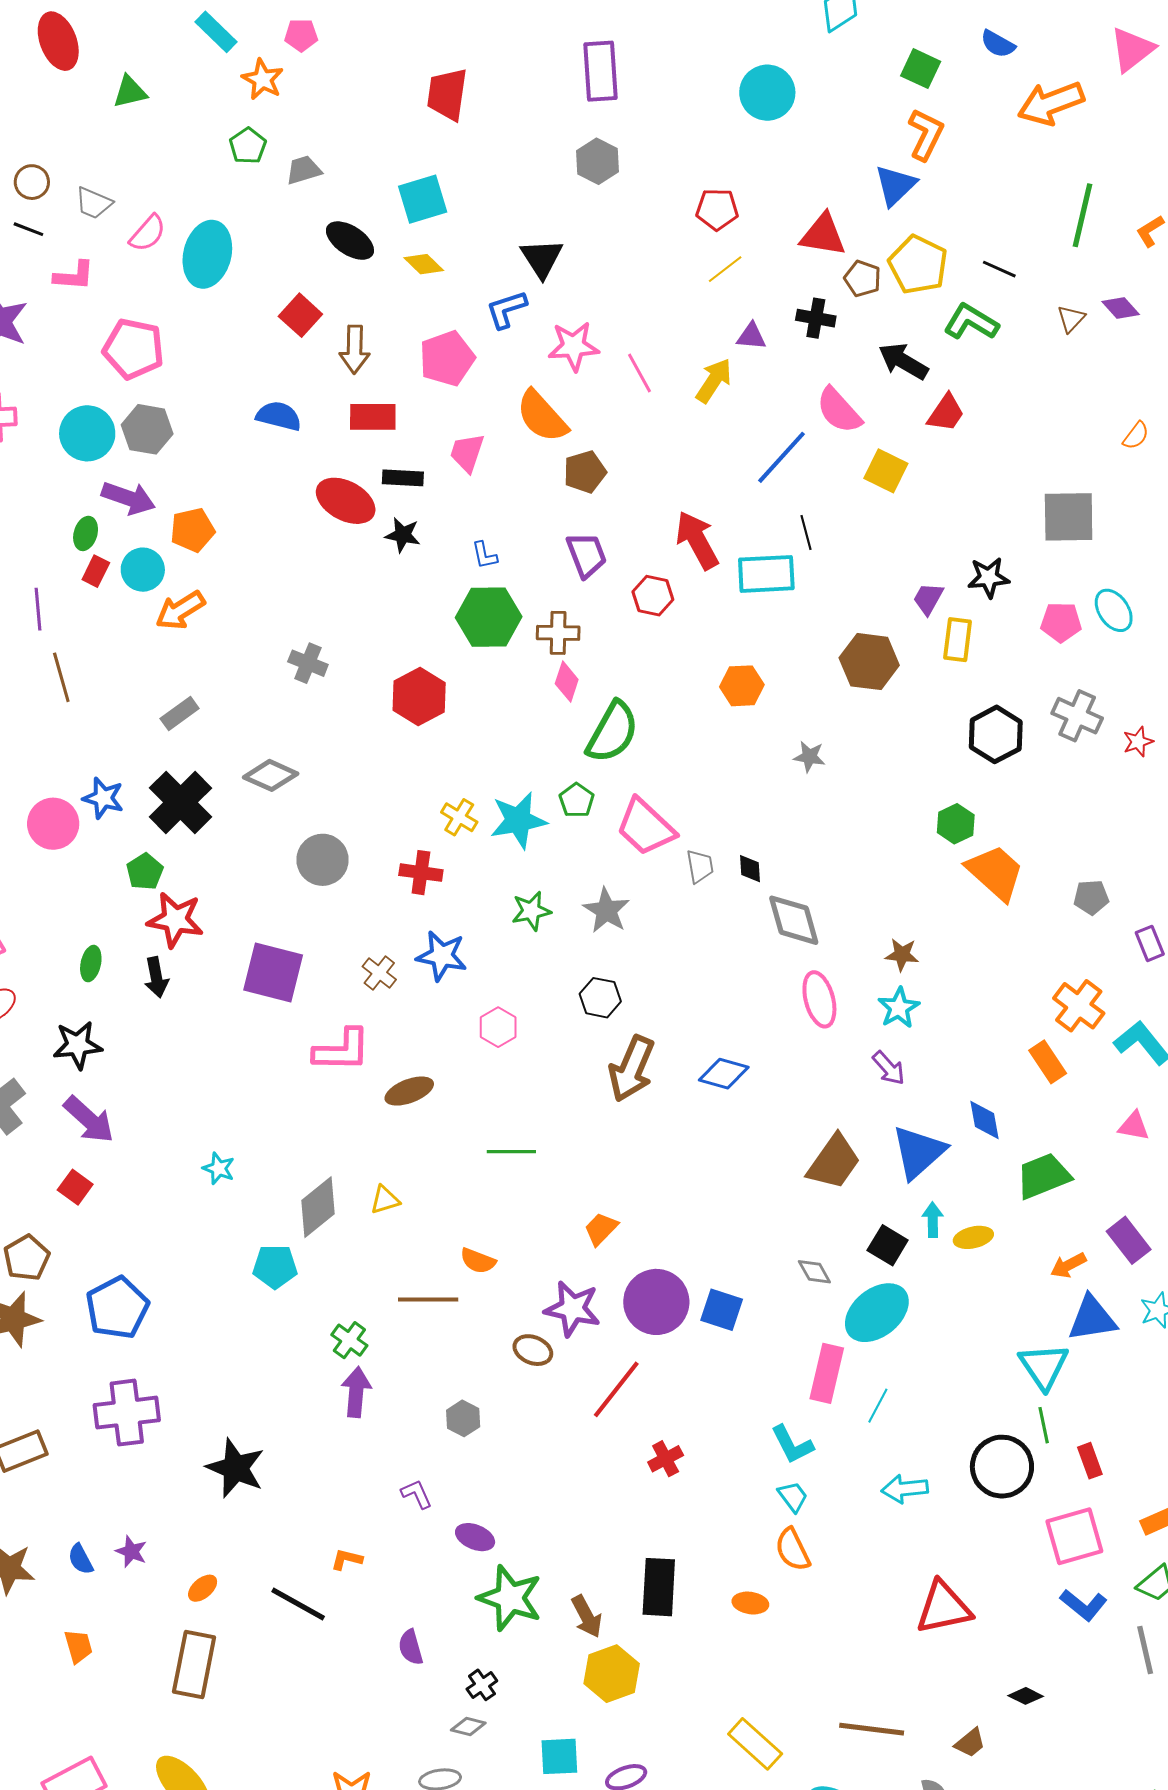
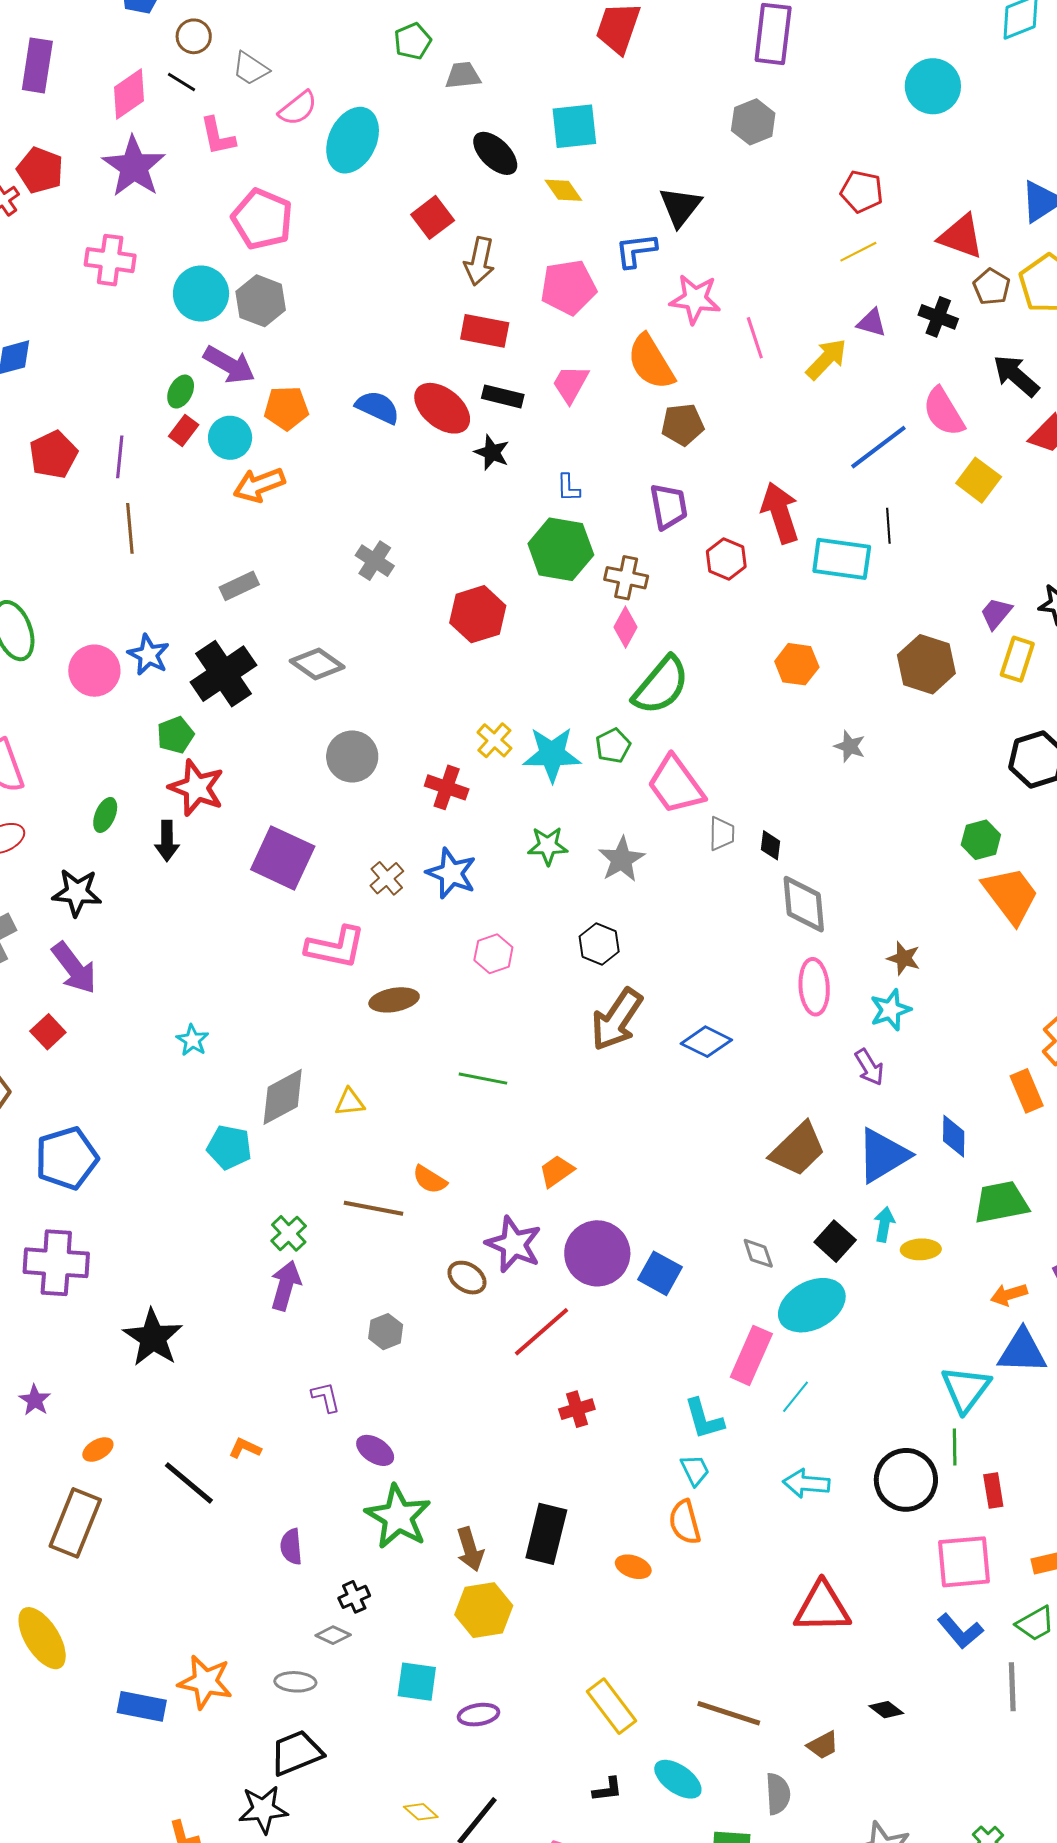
pink L-shape: (74, 276) -> (218, 136), turned 63
blue semicircle: (279, 416) -> (378, 407), moved

